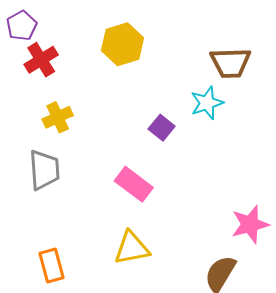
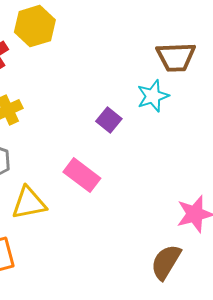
yellow hexagon: (122, 44) -> (35, 26), moved
yellow triangle: (132, 248) -> (29, 203), moved

